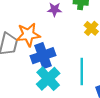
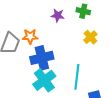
orange star: (28, 35) -> (30, 36), size x0.7

